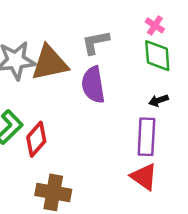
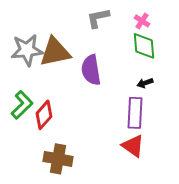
gray L-shape: (96, 42) -> (98, 18), moved

